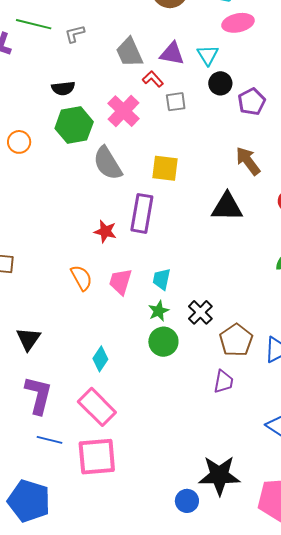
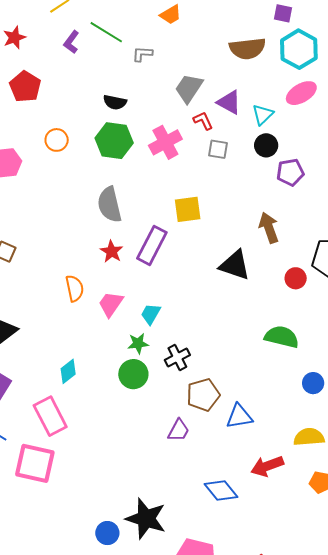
pink ellipse: (238, 23) -> (301, 93), turned -36
gray trapezoid: (129, 52) -> (189, 88), turned 40
gray semicircle: (108, 163) -> (109, 205), moved
yellow square: (165, 168) -> (188, 209), turned -32

